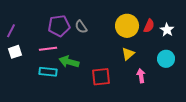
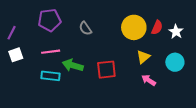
purple pentagon: (59, 26) -> (50, 20), moved
yellow triangle: (128, 54) -> (143, 57), moved
pink arrow: (141, 76) -> (149, 80), turned -48
red square: (101, 77) -> (106, 70), moved

